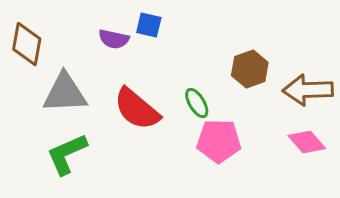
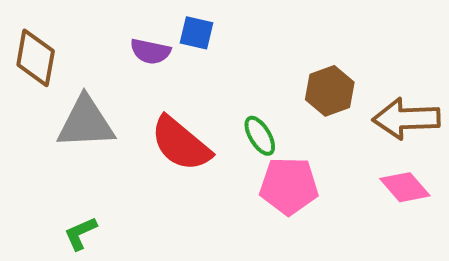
green L-shape: (67, 154) -> (80, 233), moved, size x0.6

